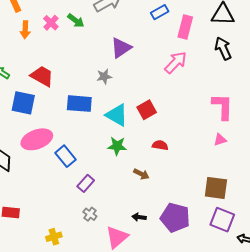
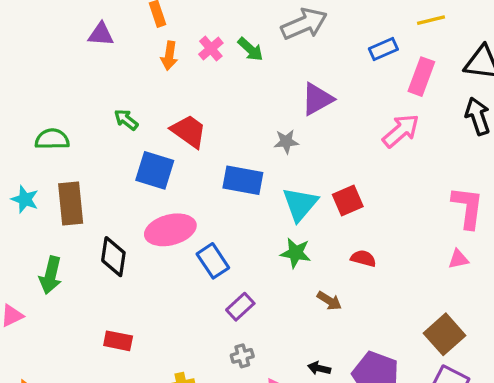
cyan triangle: (117, 115) -> (300, 204), turned 35
brown square: (216, 188) -> (444, 334), turned 35
gray cross: (90, 214) -> (242, 356), turned 32

